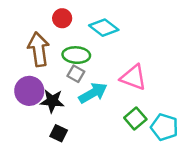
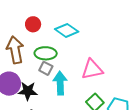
pink triangle: (133, 77) -> (92, 69), turned -30
cyan arrow: (93, 93) -> (60, 83), turned -60

